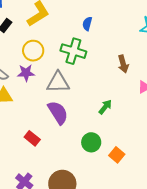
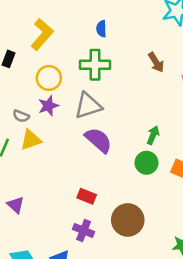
green arrow: (105, 107) -> (153, 135), moved
red rectangle: (32, 138) -> (87, 196), moved

